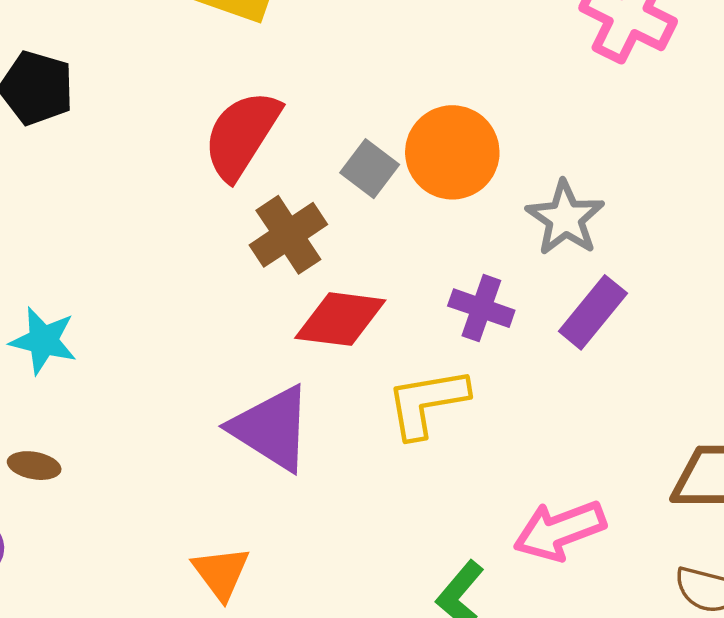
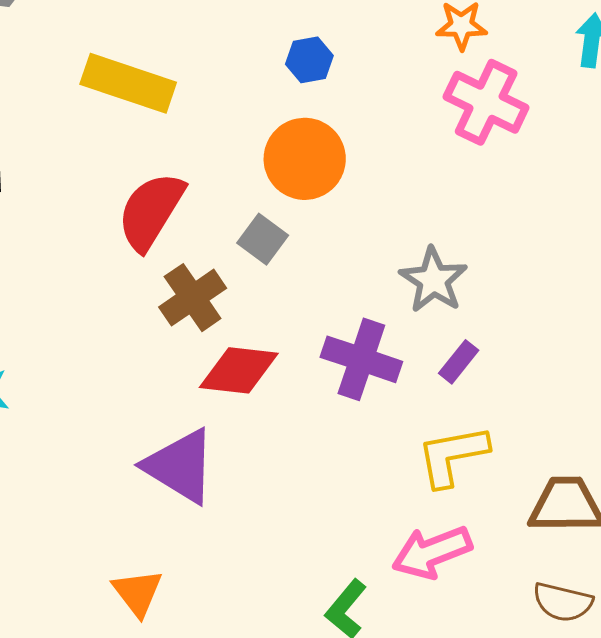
orange circle: (452, 152) -> (305, 159), moved
purple cross: (481, 308) -> (361, 359), size x1.4
purple rectangle: (593, 312) -> (459, 362), size x0.7
yellow L-shape: (427, 403) -> (452, 456), moved

